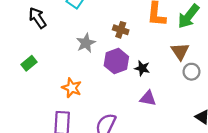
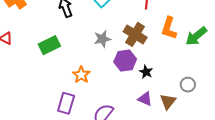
brown cross: (121, 30) -> (135, 34), size x1.6
brown triangle: (180, 51) -> (168, 101), moved
green rectangle: (29, 63) -> (49, 45), size x1.5

